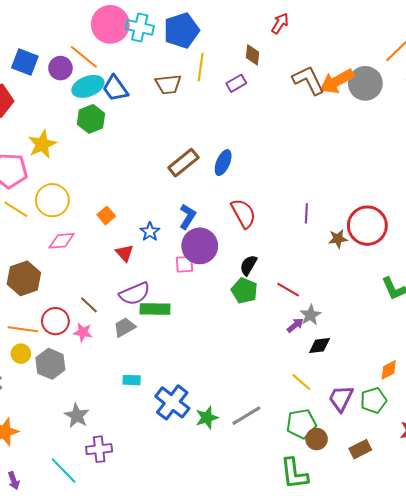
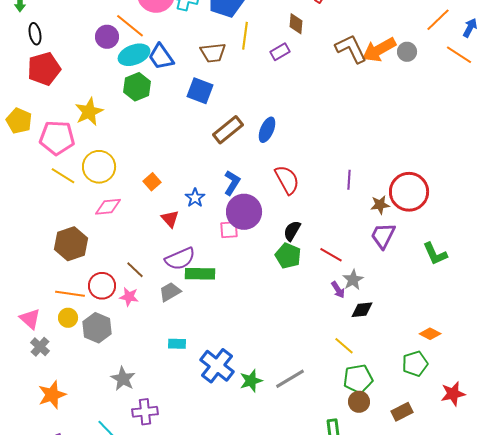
blue square: (25, 62) -> (200, 91), moved
gray circle: (365, 83) -> (407, 52), size x0.6
purple arrow: (295, 325) -> (338, 290), turned 96
orange diamond: (389, 370) -> (430, 334), turned 55
purple trapezoid: (341, 398) -> (383, 236), moved
green pentagon: (301, 424) -> (358, 379), moved

